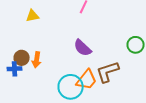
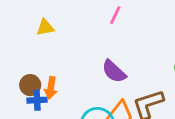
blue cross: (15, 69) -> (37, 100), moved

